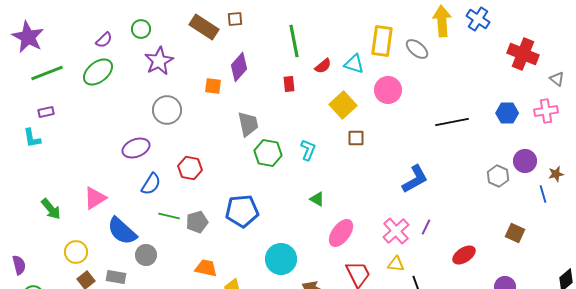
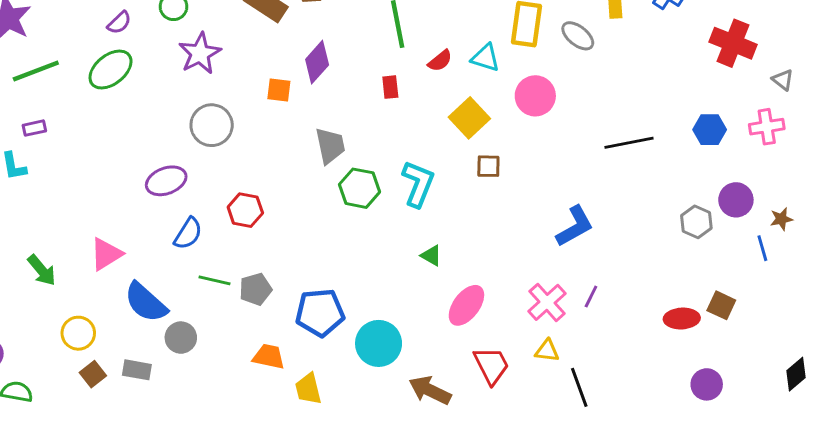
cyan L-shape: (308, 150) -> (418, 184), size x1.5
blue pentagon: (242, 211) -> (320, 313), moved
red ellipse: (464, 255) -> (682, 319), moved, turned 30

